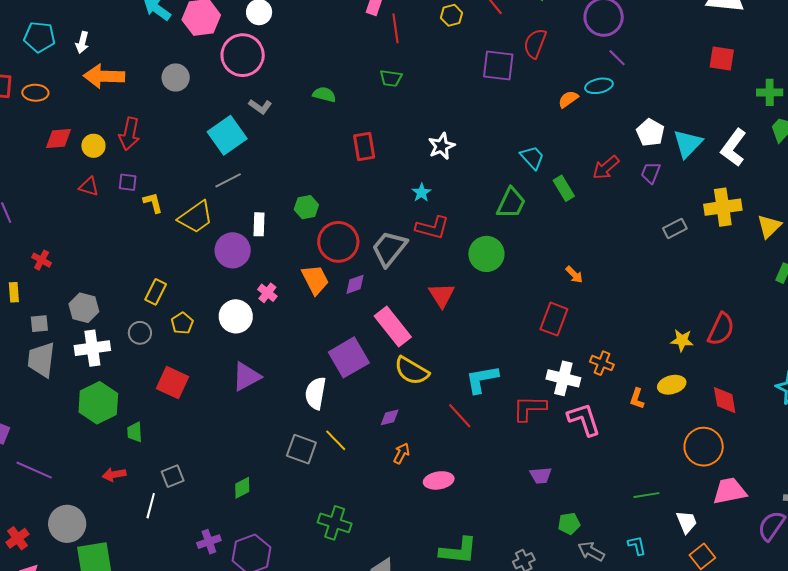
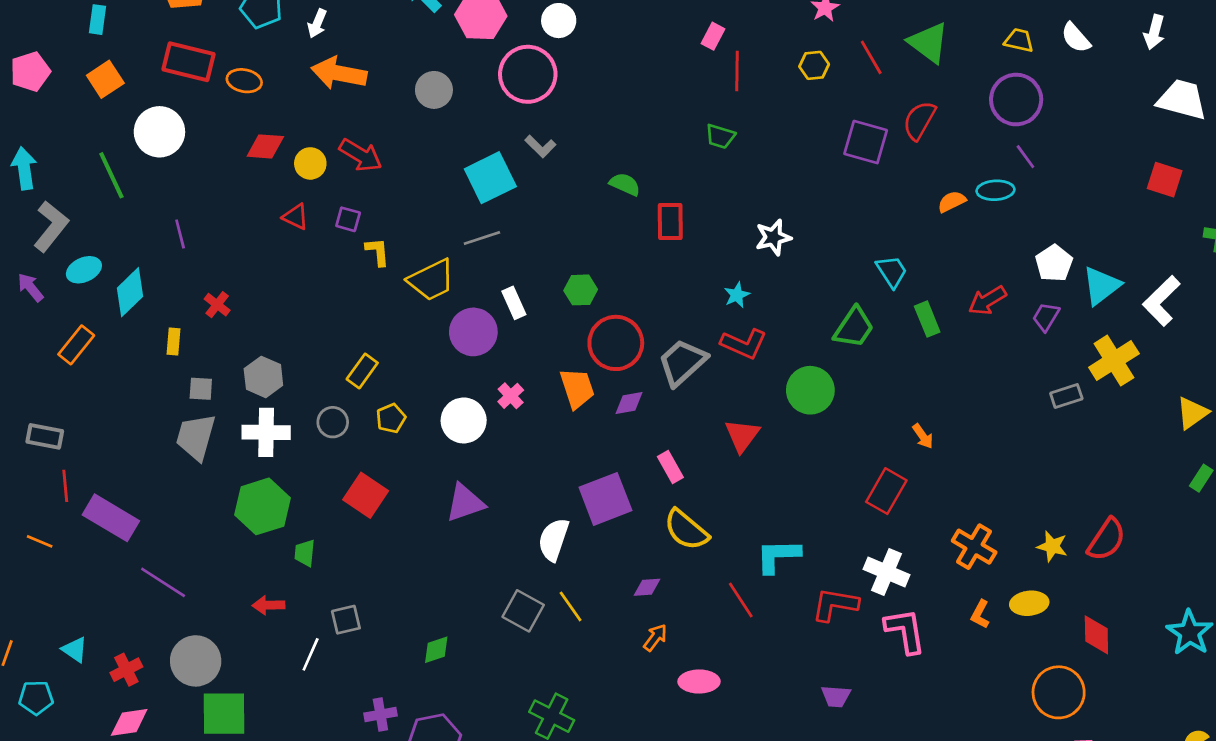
green semicircle: (324, 95) -> (625, 184), moved
red arrow: (129, 134) -> (361, 155), turned -80
yellow cross: (723, 207) -> (1114, 361), moved, turned -33
white rectangle: (259, 224) -> (514, 303), turned -35
pink rectangle: (393, 326) -> (670, 467), size x0.6
orange cross: (602, 363) -> (974, 547), moved, size x1.4

